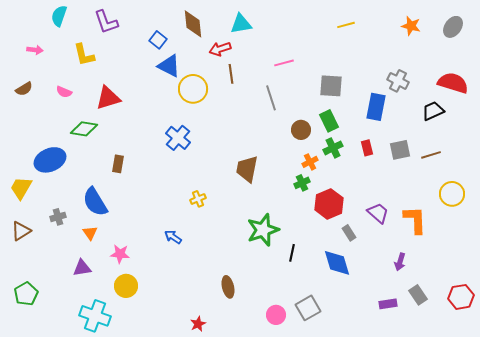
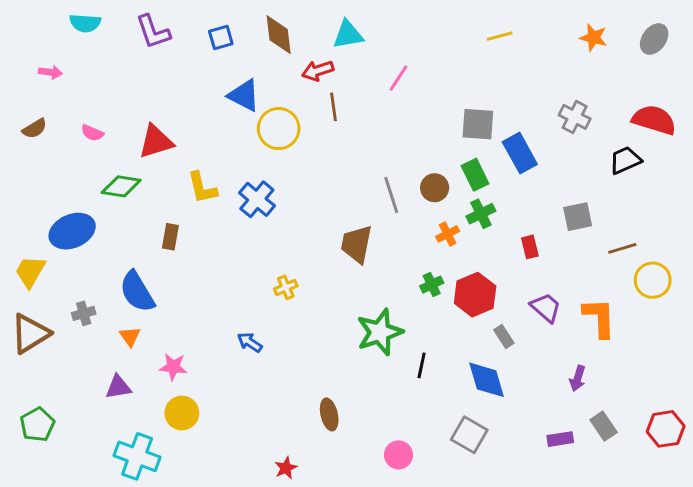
cyan semicircle: (59, 16) -> (85, 23), turned -105
blue square: (158, 40) -> (221, 38), moved, turned 36
yellow L-shape: (84, 55) -> (202, 188), moved
pink line: (284, 63) -> (398, 78), moved, turned -42
gray line: (271, 98) -> (391, 195), moved
blue rectangle: (376, 107) -> (520, 153), moved, turned -40
red rectangle: (367, 148) -> (530, 247), moved
brown line: (431, 155) -> (622, 248), moved
green cross: (302, 183) -> (432, 285), moved
brown triangle: (21, 231) -> (30, 334), size x1.4
gray square: (308, 308) -> (469, 435), moved, turned -30

